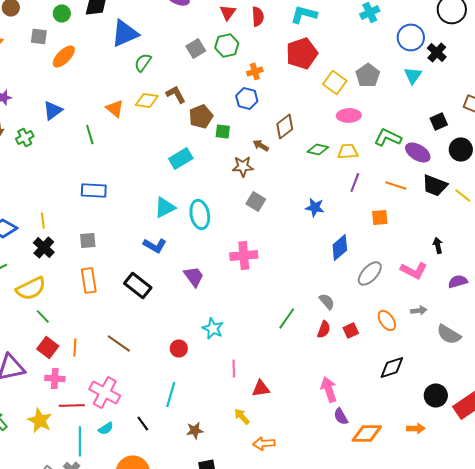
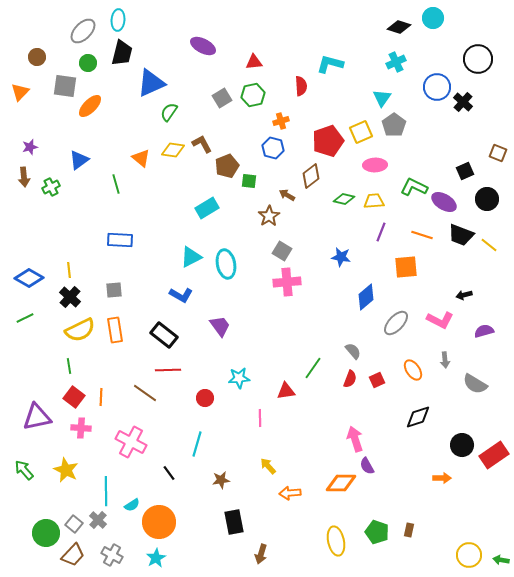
red triangle: (228, 12) -> (254, 62), turned 48
red semicircle: (258, 16) -> (301, 86), moved
gray square: (39, 36) -> (65, 86), size x1.4
red pentagon: (302, 53) -> (328, 141), moved
cyan triangle: (413, 75) -> (382, 98), moved
yellow square: (335, 82) -> (361, 132), turned 30
brown star: (243, 166) -> (269, 216), turned -30
orange square: (380, 217) -> (406, 267), size x1.4
black arrow: (438, 245) -> (464, 295), turned -91
pink cross: (244, 255) -> (287, 282), moved
yellow semicircle: (31, 288) -> (80, 330), moved
gray arrow: (419, 310) -> (445, 360), turned 91
green line: (43, 316) -> (69, 366), turned 35
cyan star: (213, 328) -> (239, 378), turned -30
red triangle: (261, 388) -> (286, 391), moved
red line: (72, 405) -> (168, 370), moved
cyan semicircle: (106, 428) -> (132, 505), moved
orange diamond: (367, 433) -> (341, 483), moved

